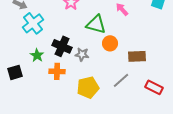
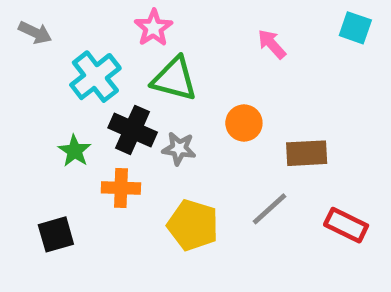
cyan cross: (33, 23) -> (95, 77), moved
green triangle: (96, 24) -> (174, 79), moved
black square: (15, 72) -> (56, 234), moved
yellow pentagon: (88, 87) -> (193, 225), turned 30

